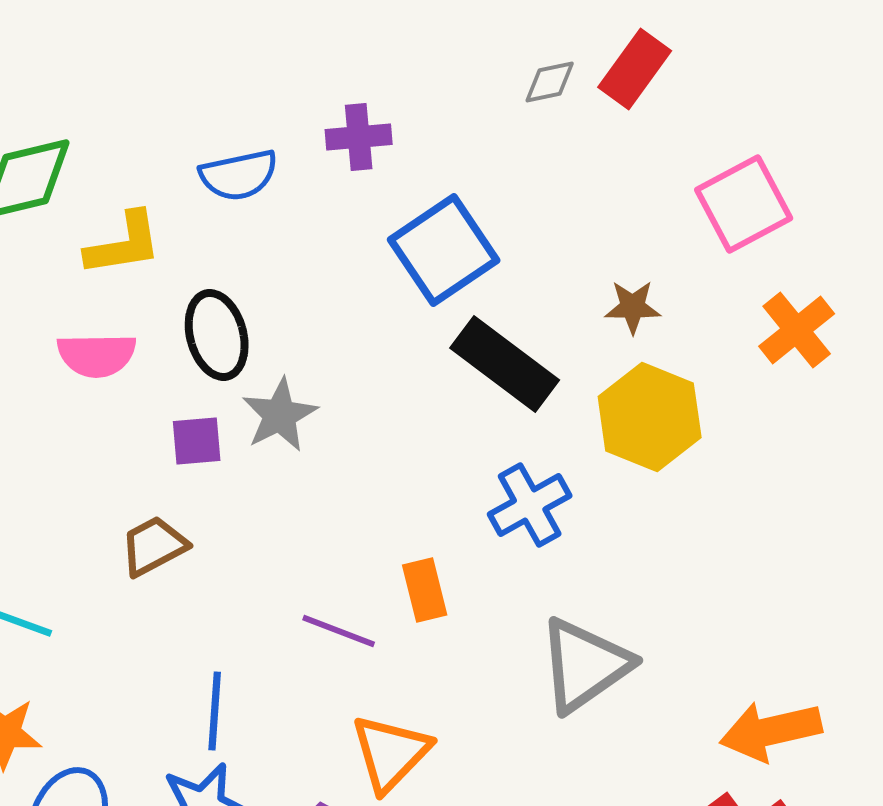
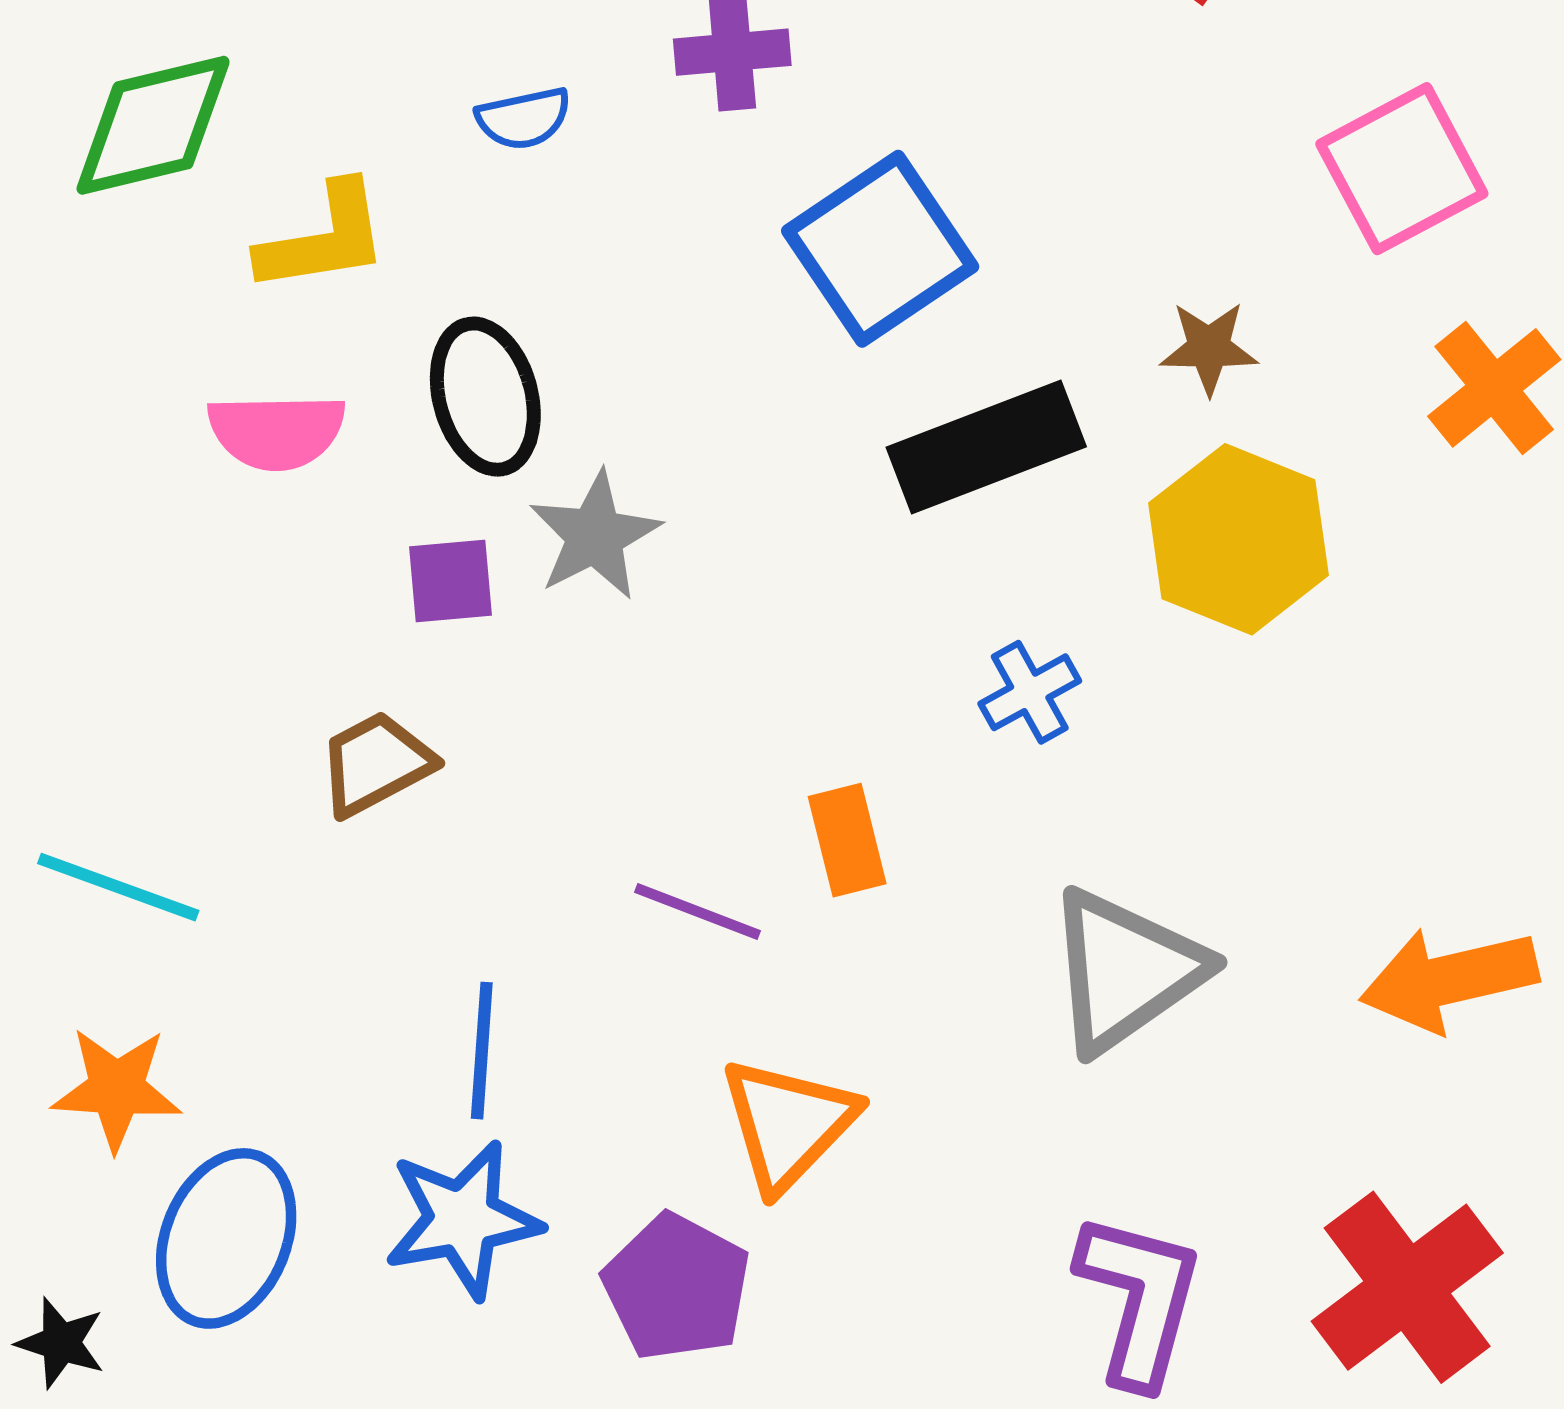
blue semicircle: (239, 175) -> (524, 118), size x0.7
black rectangle: (505, 364) -> (986, 447), turned -58
blue cross: (530, 505) -> (1030, 692), size x0.7
orange arrow: (771, 731) -> (1449, 979), moved

